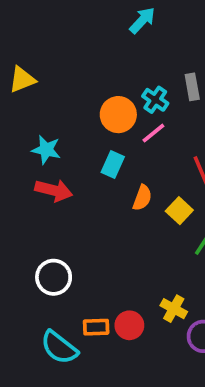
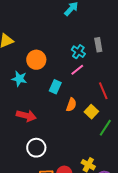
orange circle: (118, 115) -> (36, 60), moved
red arrow: (54, 190) -> (26, 116), moved
white circle: (54, 277) -> (36, 148), moved

